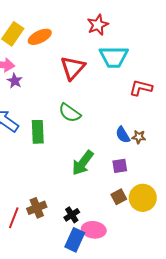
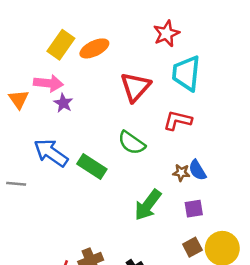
cyan trapezoid: (114, 57) -> (186, 73), turned 96
red L-shape: (141, 88) -> (178, 120), moved
green rectangle: (38, 132) -> (92, 166), turned -55
brown star: (139, 137) -> (181, 173), moved

